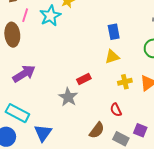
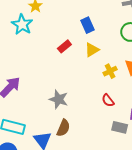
red rectangle: (84, 79) -> (64, 46), moved
brown semicircle: (97, 130) -> (63, 128), moved

